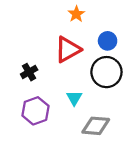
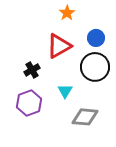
black cross: (29, 72) -> (32, 70), moved

